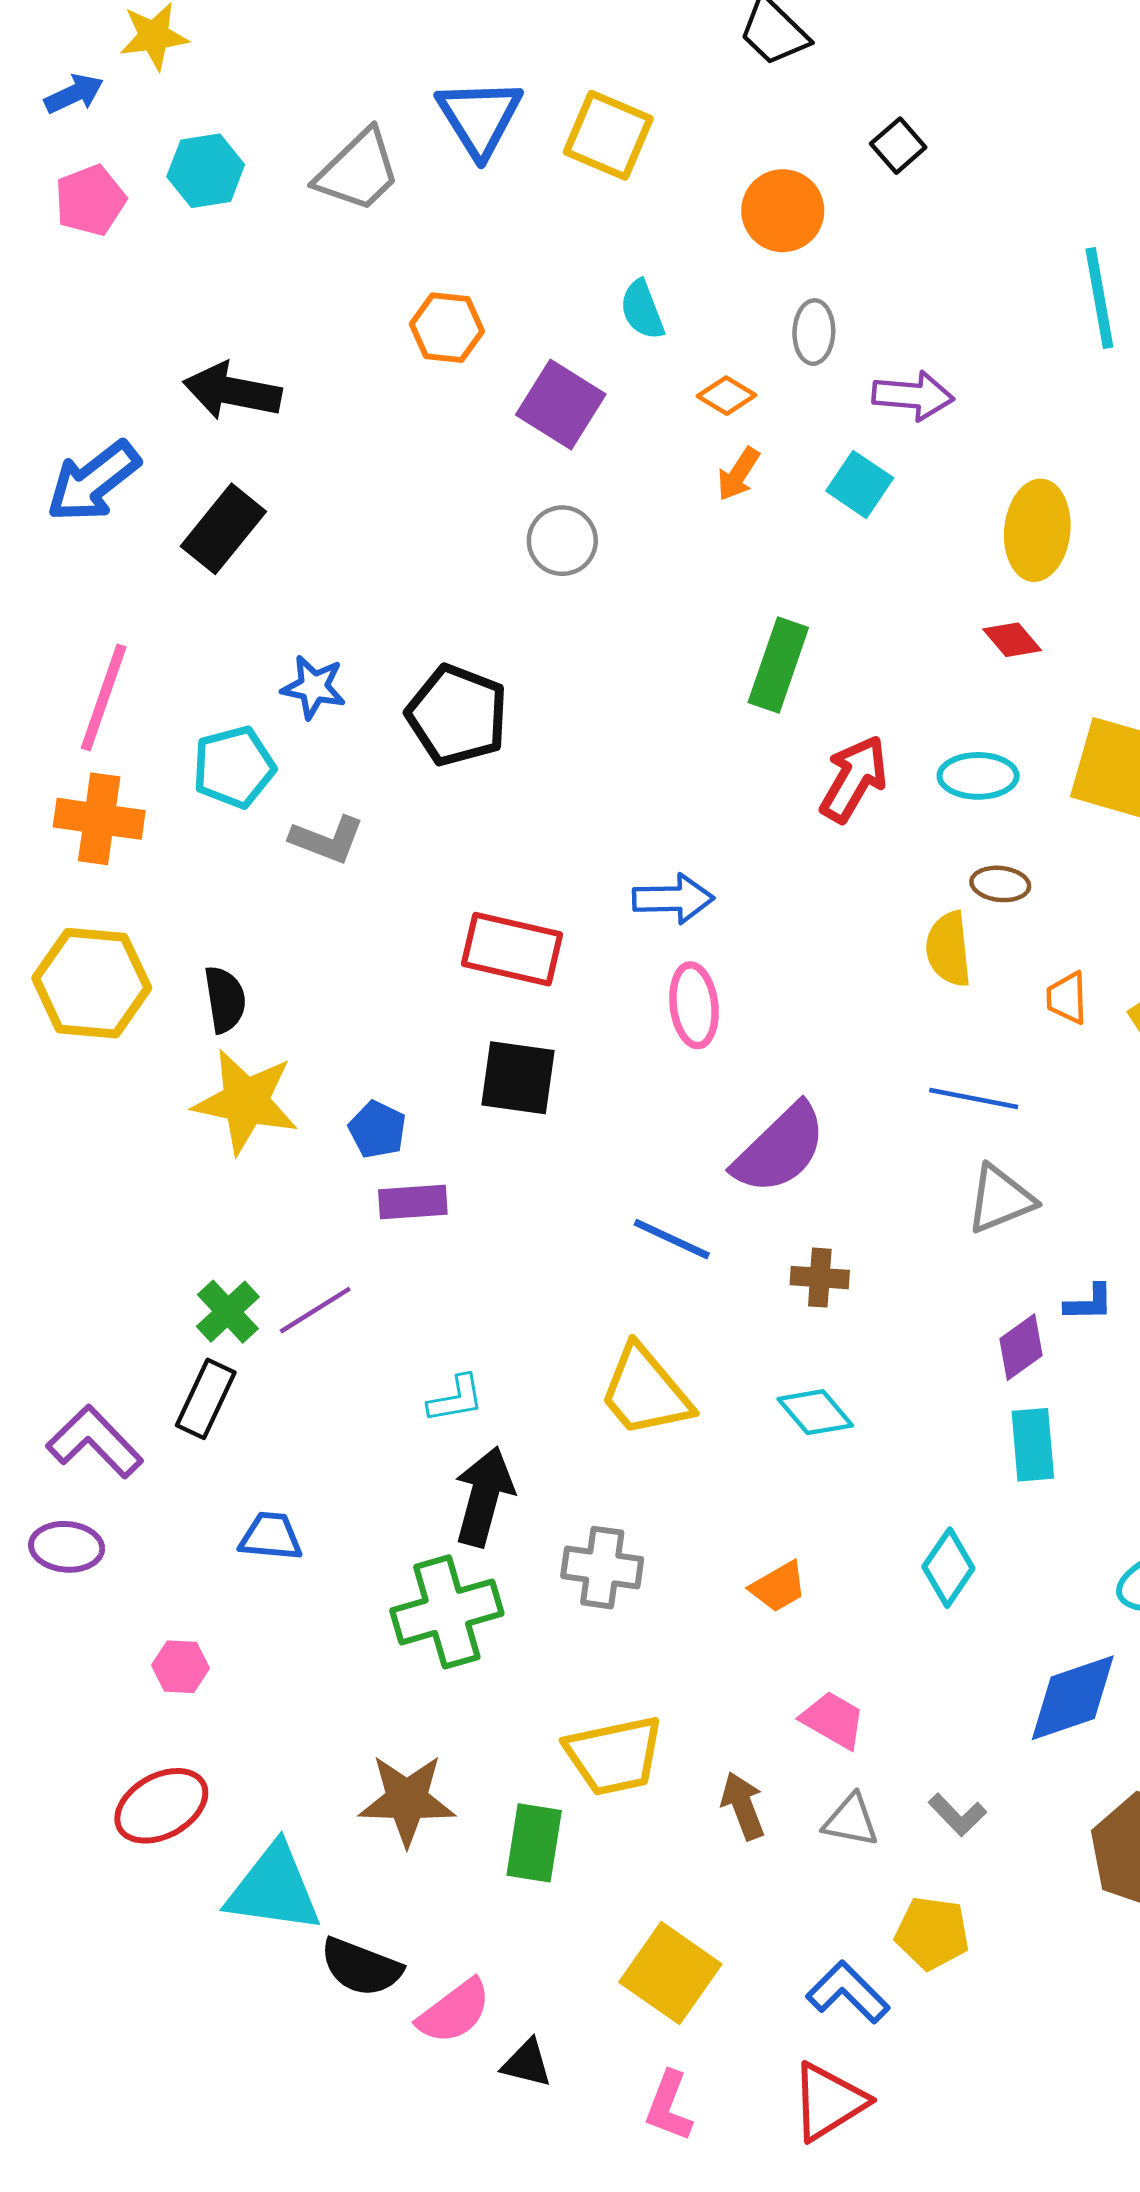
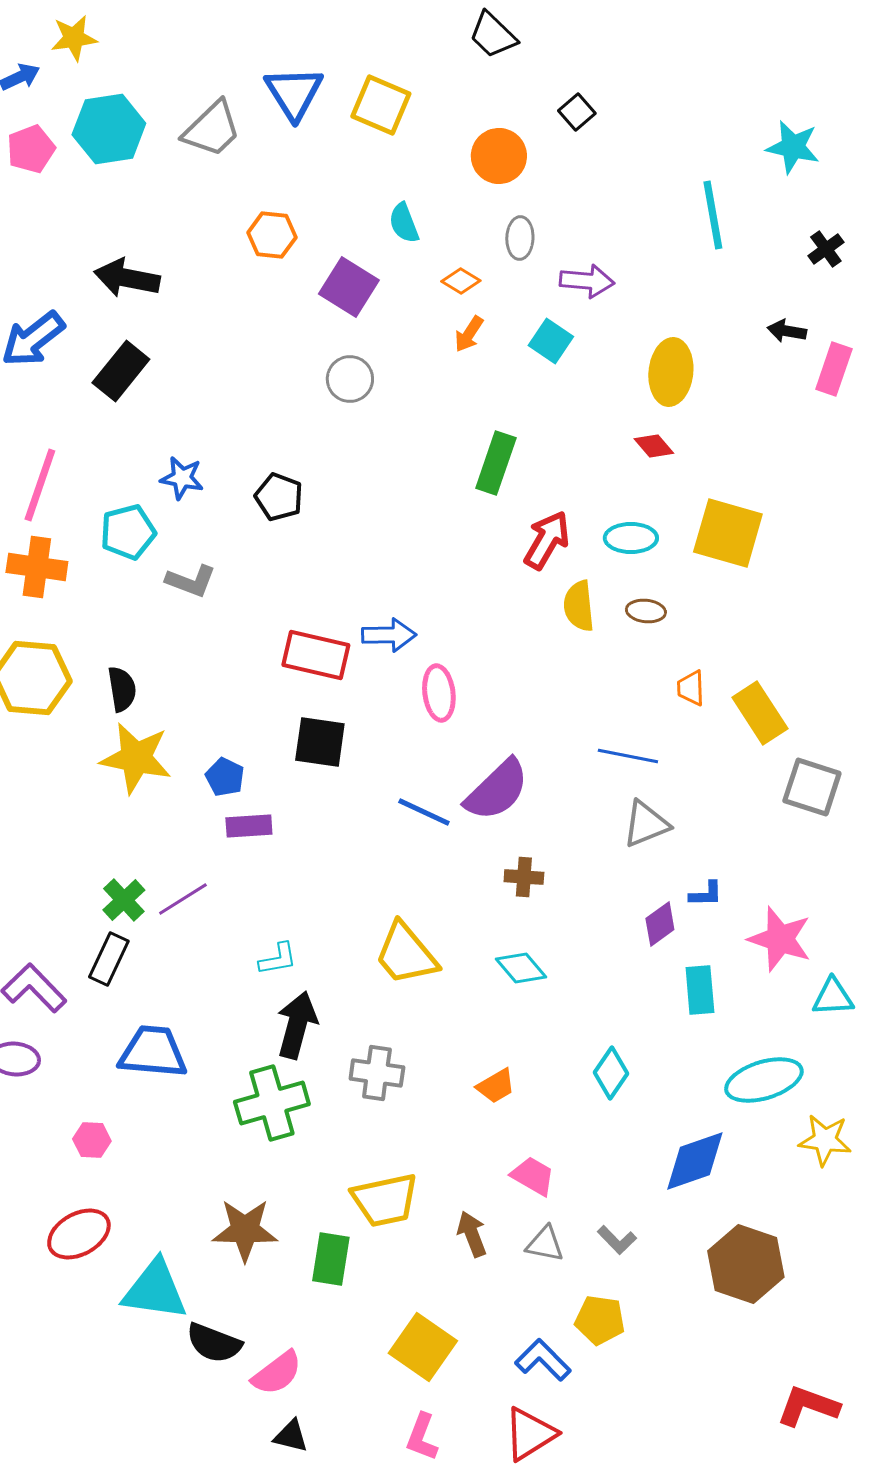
cyan hexagon: (206, 171) -> (109, 129), size x1.4
black pentagon: (457, 715) -> (279, 497), size x0.7
blue arrow: (673, 899) -> (389, 635), moved
yellow semicircle: (948, 949) -> (579, 606), moved
blue line: (672, 1239) -> (424, 812), moved
cyan rectangle: (1033, 1445) -> (700, 990), moved
blue trapezoid: (271, 1536) -> (153, 1052), size x1.6
black triangle: (527, 2063) -> (291, 1436), moved

